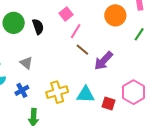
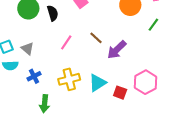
pink line: (76, 31) -> (66, 42), moved
gray triangle: (26, 63) -> (27, 49), moved
cyan triangle: (86, 95) -> (97, 83), turned -36

